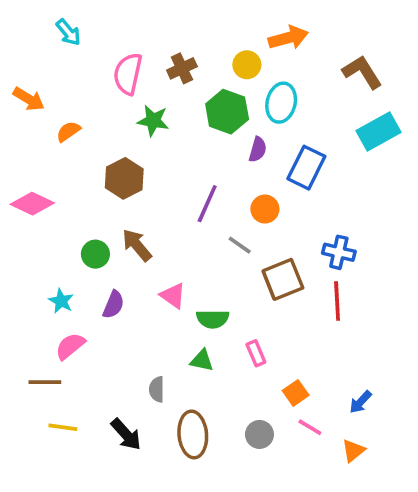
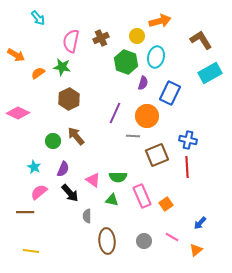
green star: (153, 121) -> (62, 67), moved
orange circle: (265, 209) -> (147, 116), size x1.5
gray line: (240, 245) -> (133, 136), turned -32
pink triangle: (173, 296) -> (93, 180), moved
pink rectangle: (256, 353) -> (142, 196), size x1.6
orange square: (296, 393) -> (166, 204), moved
yellow line: (63, 427) -> (31, 251), moved
black arrow: (126, 434) -> (70, 193), moved

